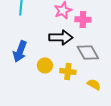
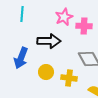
black arrow: (61, 37) -> (49, 41), moved

